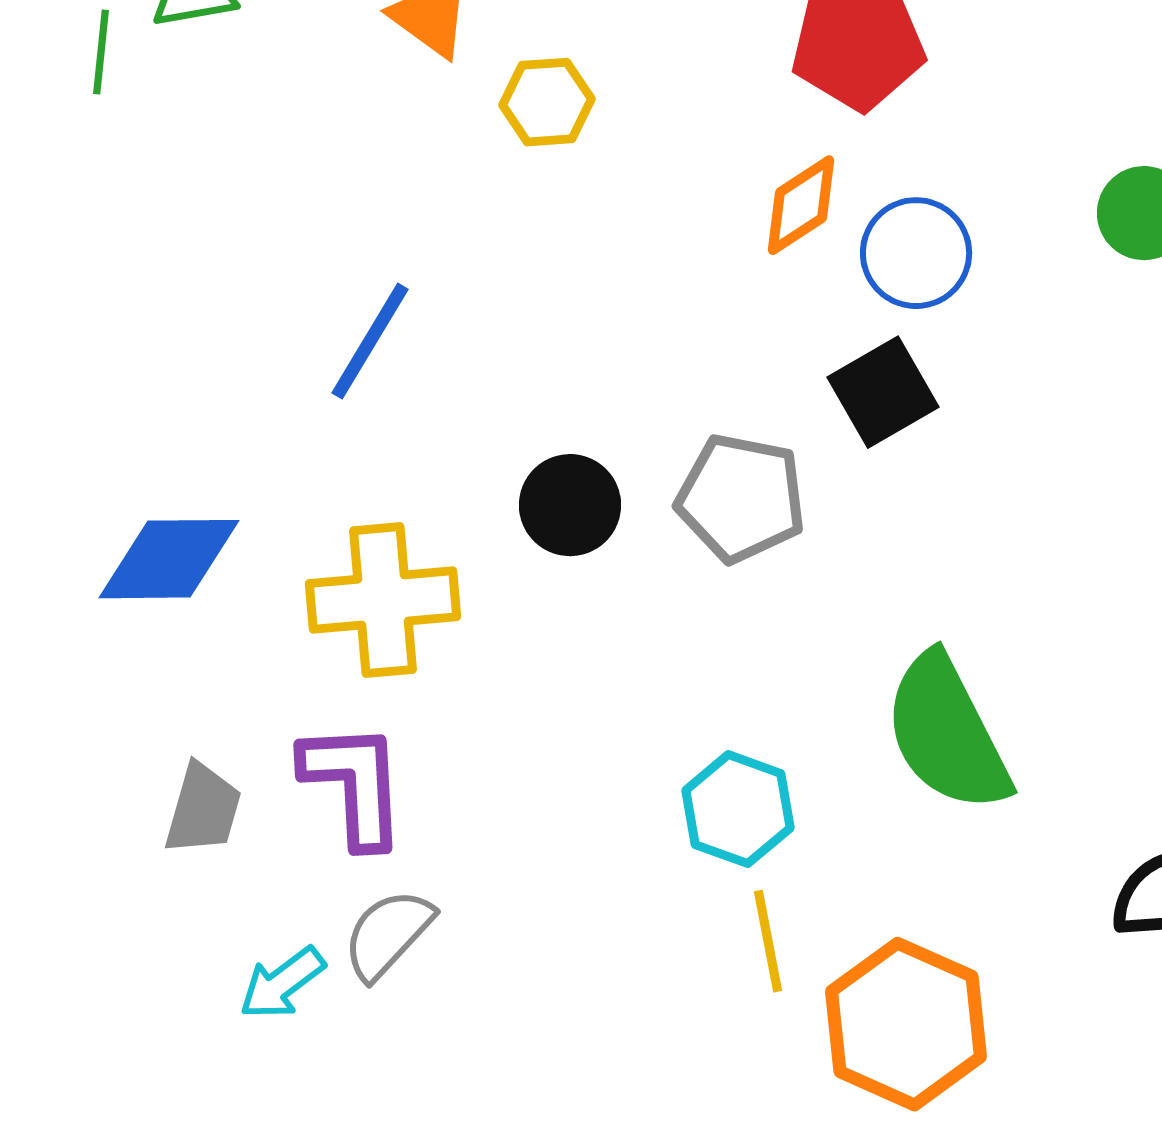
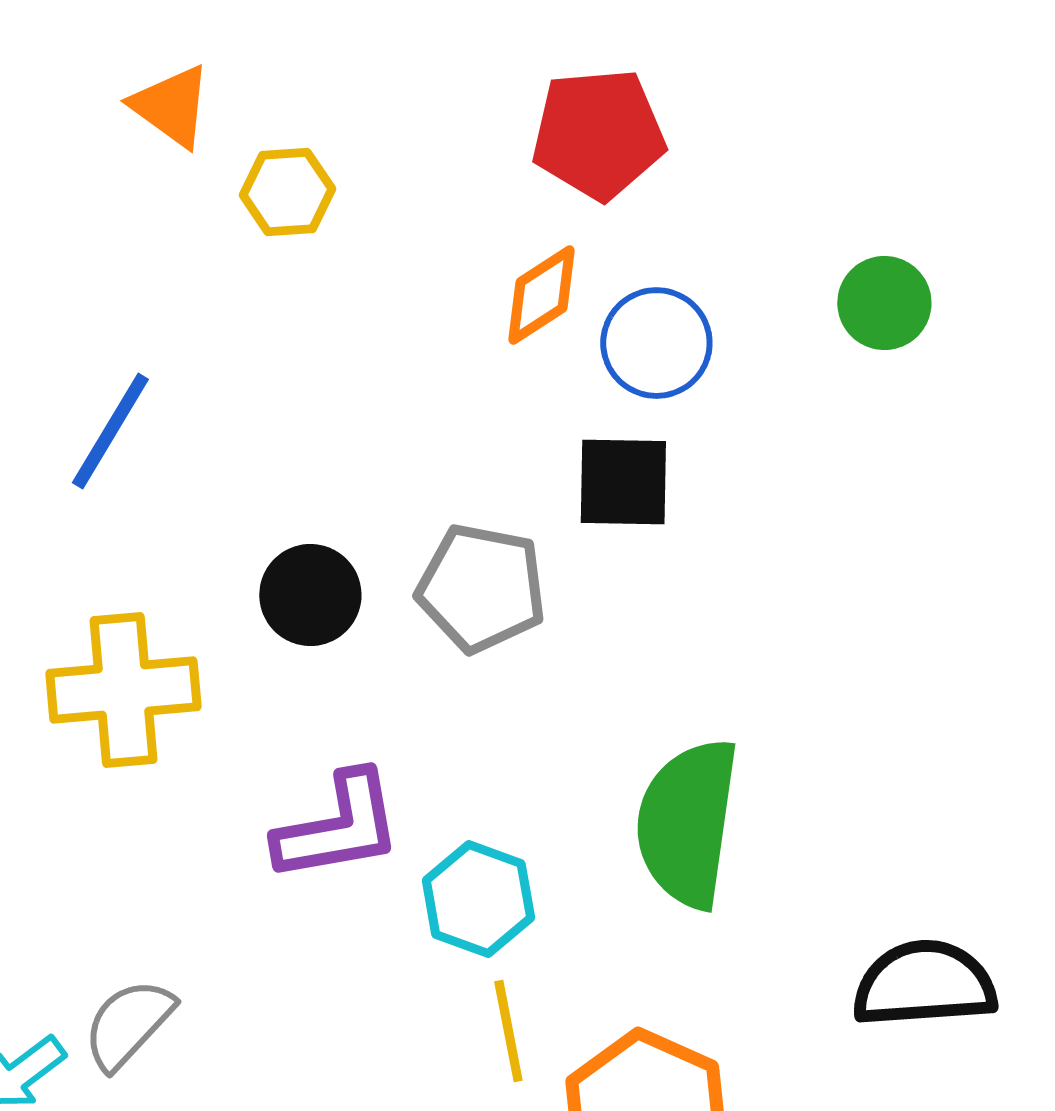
black square: (883, 392) -> (623, 482), turned 31
green semicircle: (947, 733) -> (687, 823), turned 35
purple L-shape: (354, 784) -> (338, 827), moved, turned 83

